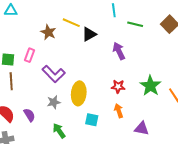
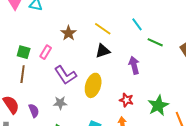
cyan line: (114, 10) -> (137, 24), turned -40
yellow line: (71, 23) -> (103, 29), moved
black triangle: (89, 34) -> (103, 51), moved
yellow ellipse: (79, 93) -> (93, 85), moved

